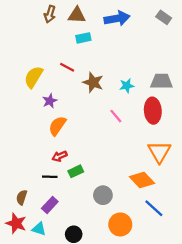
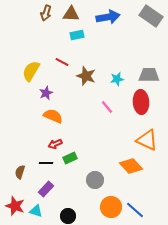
gray rectangle: (164, 17) -> (151, 16), size x1.6
orange semicircle: (57, 126) -> (53, 116), turned 78
orange triangle: (159, 152) -> (147, 140), turned -35
brown semicircle: (22, 197) -> (20, 172), moved
blue line: (154, 208) -> (135, 210), moved

